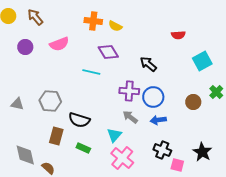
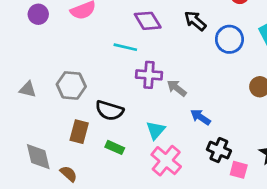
black arrow: (148, 64) -> (195, 21), moved
purple cross: (129, 91) -> (149, 75), moved
blue circle: (153, 97) -> (229, 39), moved
gray arrow: (130, 117) -> (177, 88), moved
blue arrow: (158, 120) -> (200, 117), moved, turned 42

